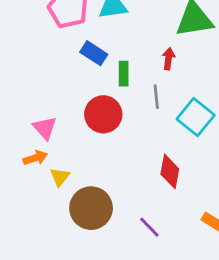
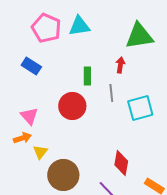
blue rectangle: (94, 53) -> (31, 66), moved
cyan square: (196, 117) -> (140, 108), turned 36
red diamond: (170, 171) -> (121, 163), moved

